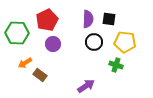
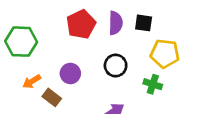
red pentagon: (47, 20) -> (81, 24), moved
black circle: (94, 42) -> (116, 66), moved
purple circle: (53, 44) -> (70, 74), moved

